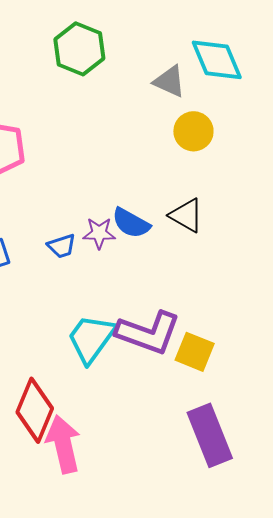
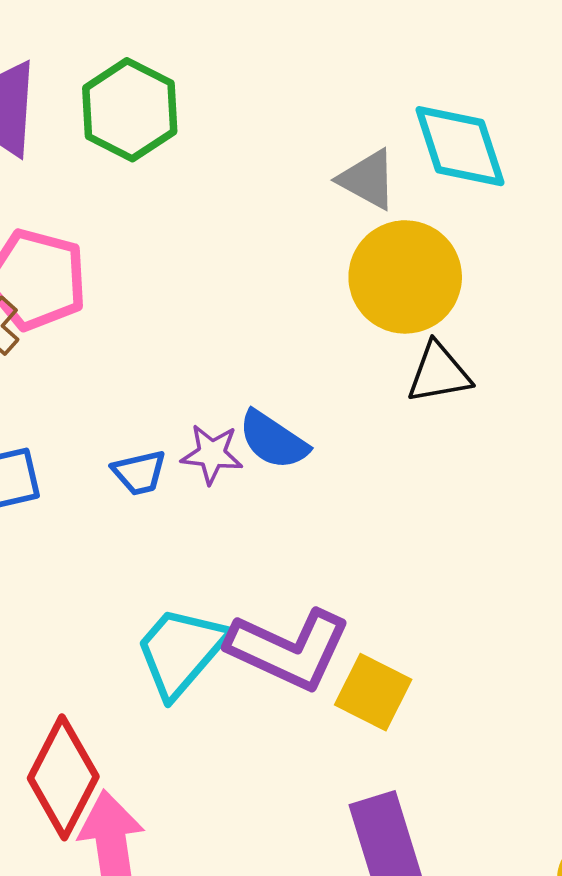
green hexagon: (79, 49) -> (130, 110), moved
yellow circle: (193, 131) -> (405, 277), size x1.5
black triangle: (186, 215) -> (439, 373), moved, turned -45

